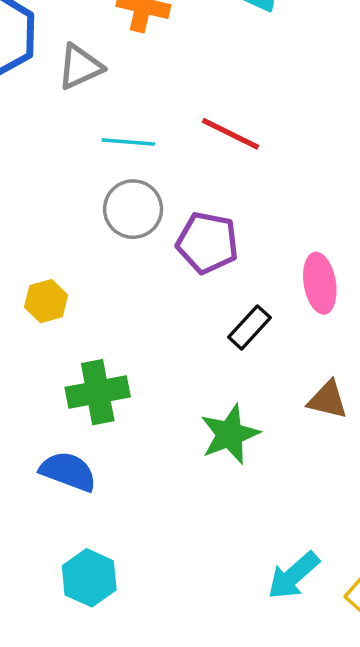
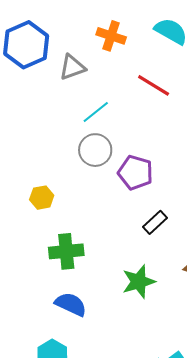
red line: (231, 134) -> (154, 85), moved
cyan line: (128, 142) -> (96, 112), turned -48
blue semicircle: (68, 471) -> (71, 304), moved

